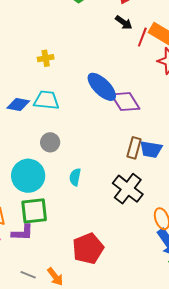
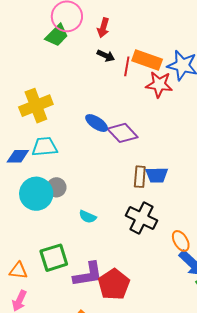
yellow cross: (46, 58) -> (36, 106), size x2.0
blue ellipse: (102, 87) -> (97, 123), size x0.7
cyan circle: (28, 176) -> (36, 194), moved
cyan semicircle: (75, 177) -> (88, 217), turned -66
purple L-shape: (22, 233) -> (88, 274), moved, size x1.4

